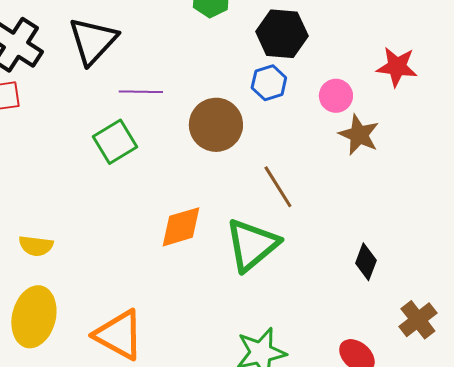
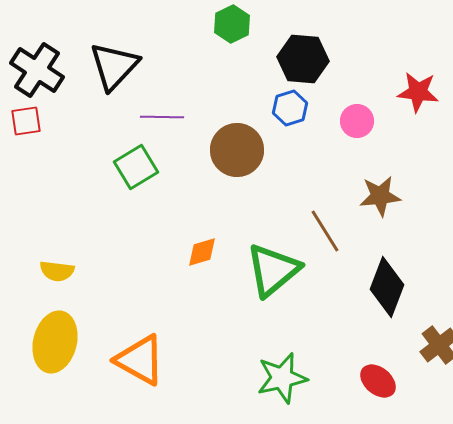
brown star: (359, 135) -> (380, 196), moved, turned -30
brown line: (278, 187) -> (325, 231), moved
orange diamond: (181, 227) -> (202, 252), size x0.7
black diamond: (366, 262) -> (387, 287), size x1.6

